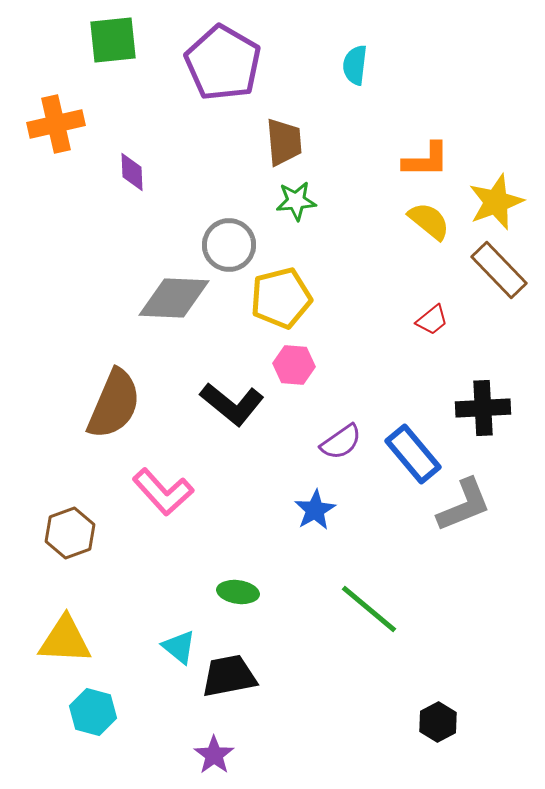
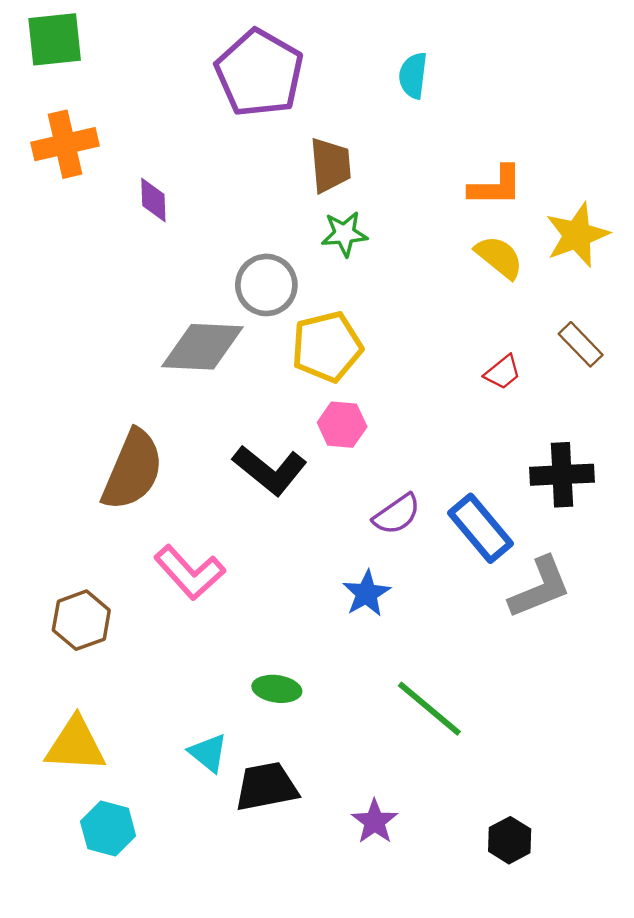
green square: (113, 40) -> (55, 39), moved
brown rectangle: (499, 270) -> (581, 344), moved, size x0.7
purple star: (214, 755) -> (375, 822), moved

